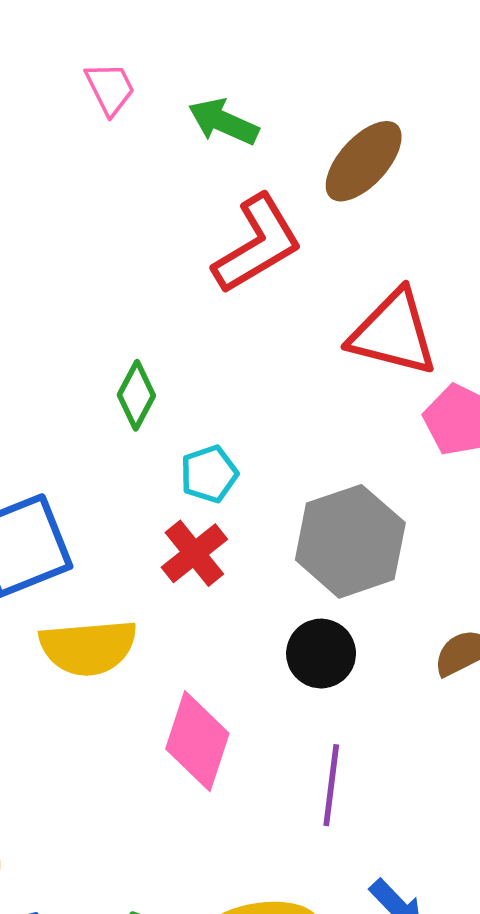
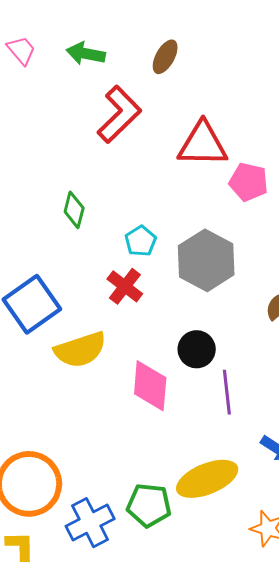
brown ellipse: (364, 161) -> (165, 57), size x0.7
cyan pentagon: (209, 474) -> (141, 241), moved
black circle: (321, 654) -> (197, 349), moved

